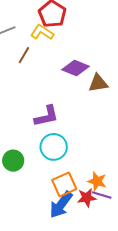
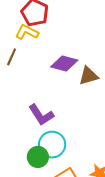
purple L-shape: (46, 116) -> (41, 115), turned 76
green circle: (13, 161) -> (38, 157), moved

